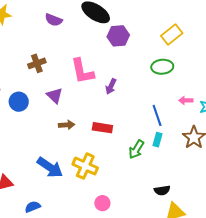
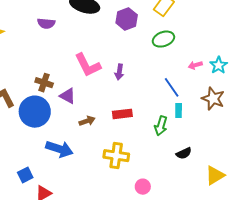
purple hexagon: (118, 36) -> (127, 19), moved
brown cross: (37, 63) -> (44, 83), moved, turned -36
blue circle: (19, 102) -> (35, 112), size x1.6
blue arrow: (50, 167) -> (59, 149), moved
black semicircle: (162, 190) -> (184, 153), moved

